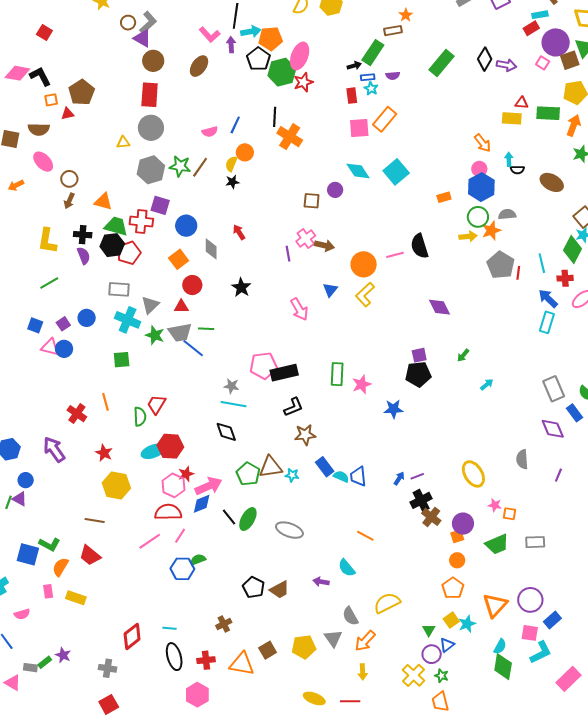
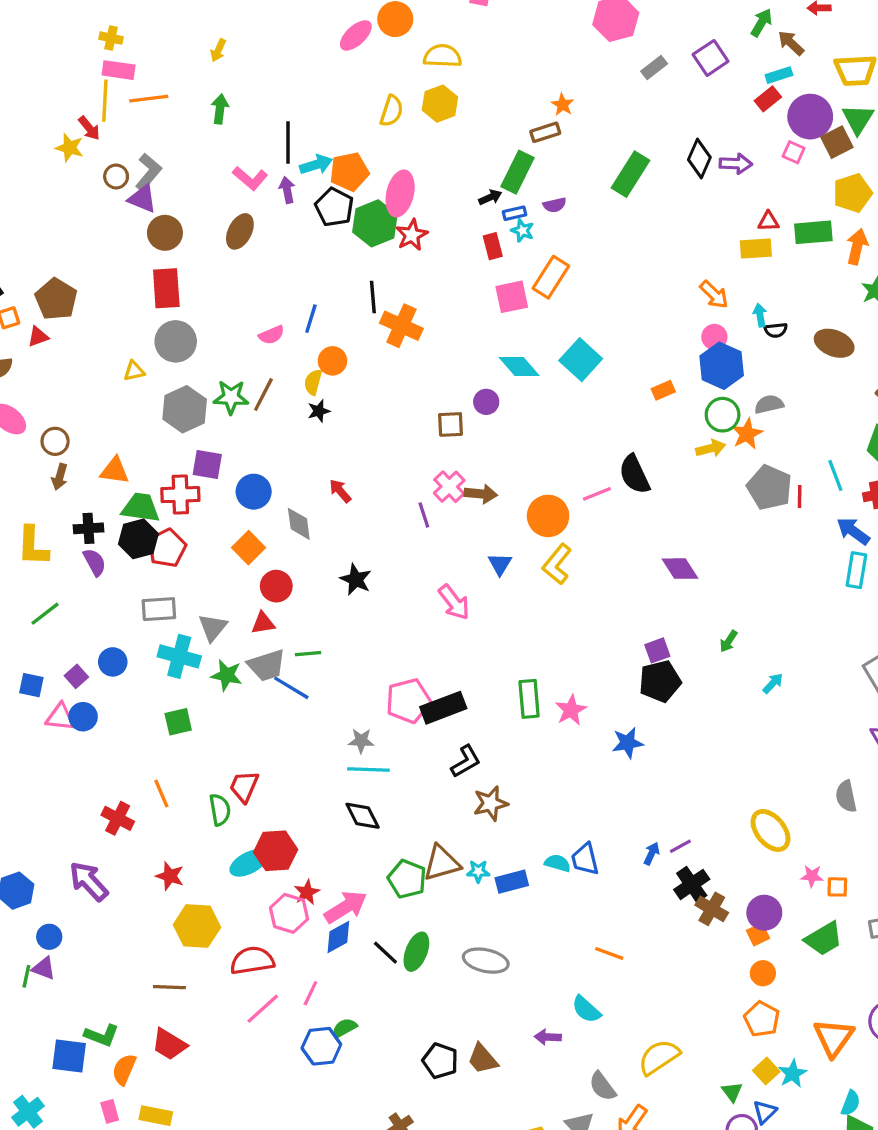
blue rectangle: (325, 467) -> (512, 882), moved, turned -60
red semicircle: (168, 512) -> (252, 961), moved
brown trapezoid: (280, 590) -> (483, 1059), turned 85

